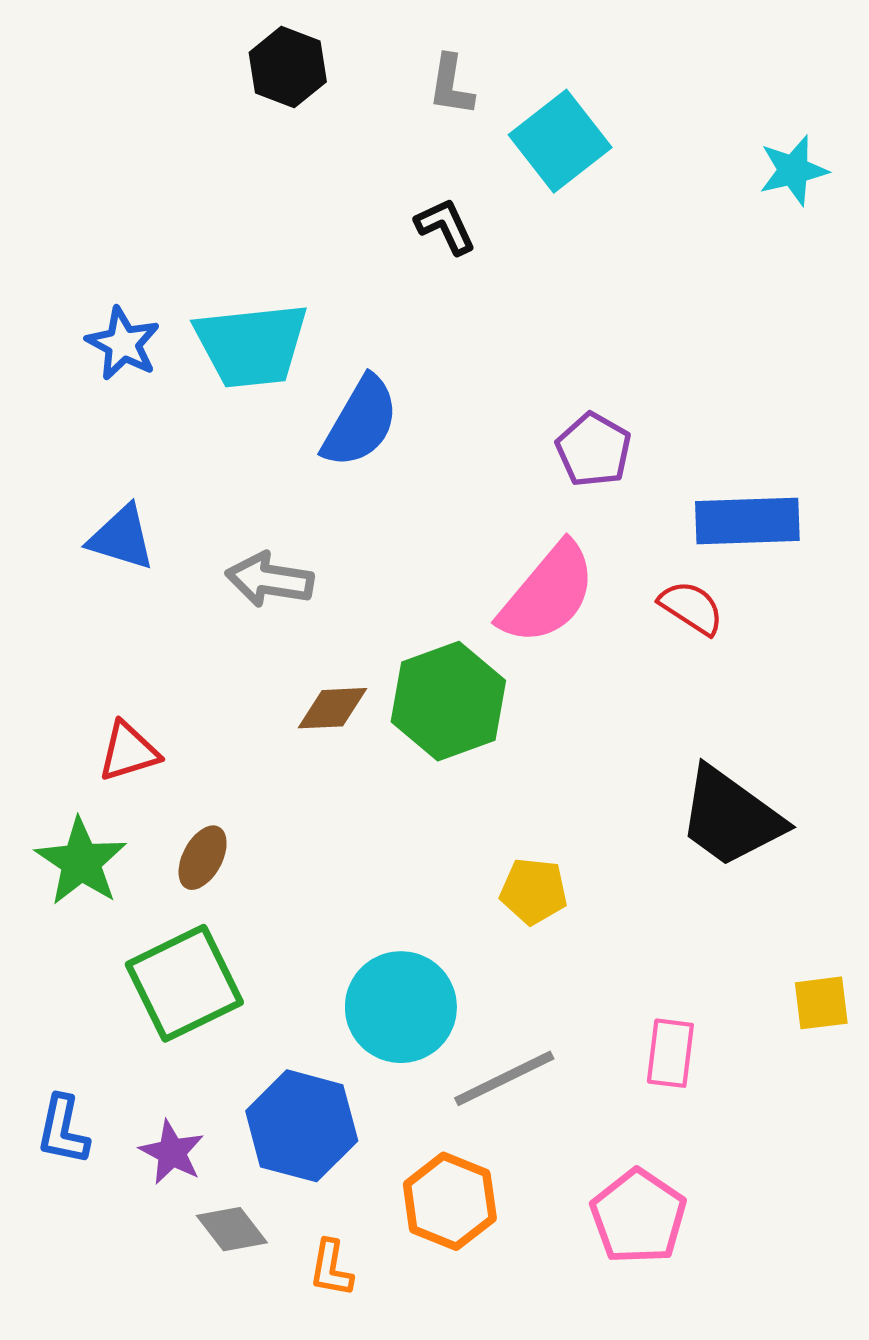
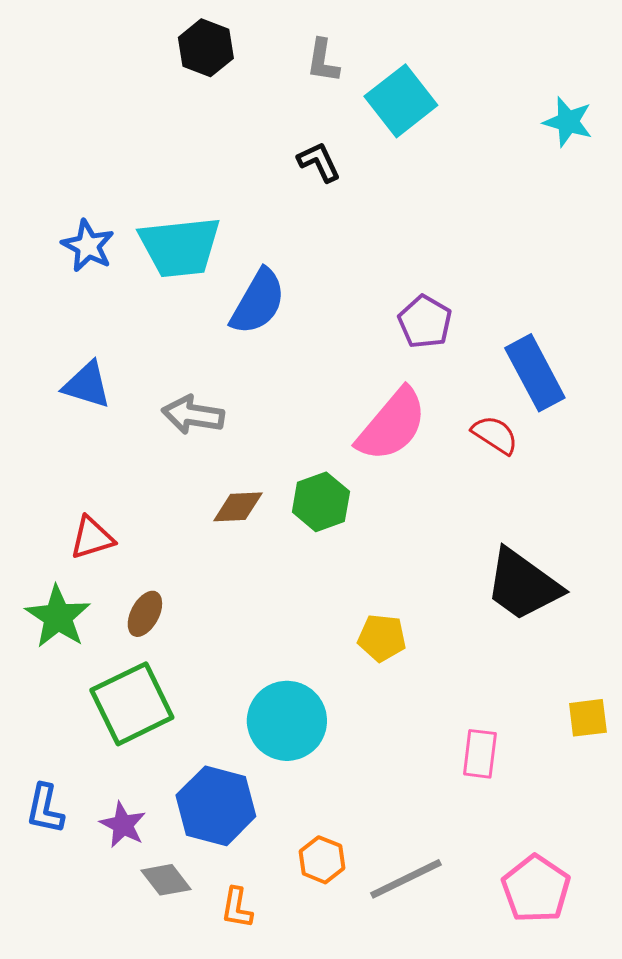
cyan star: (793, 170) -> (568, 122), turned 30
blue rectangle: (747, 521) -> (535, 373), turned 64
green hexagon: (448, 701) -> (321, 502), size x0.7
gray line: (504, 1078) -> (406, 879), moved
orange hexagon: (450, 1201) -> (322, 860), size x0.7
pink pentagon: (638, 1217) -> (536, 889), moved

